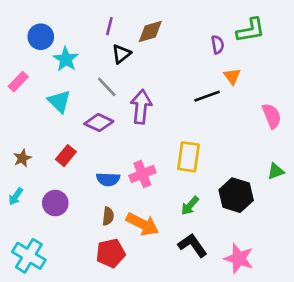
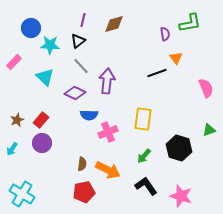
black triangle: (121, 54) -> (78, 41), moved
cyan star: (66, 59) -> (50, 45), turned -30
red rectangle: (66, 156) -> (41, 120), moved
blue semicircle: (108, 179) -> (89, 115), moved
purple circle: (55, 203) -> (42, 143), moved

